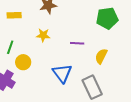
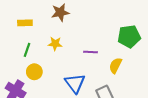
green pentagon: (107, 18) -> (129, 36), moved
green line: (10, 47) -> (27, 50), moved

